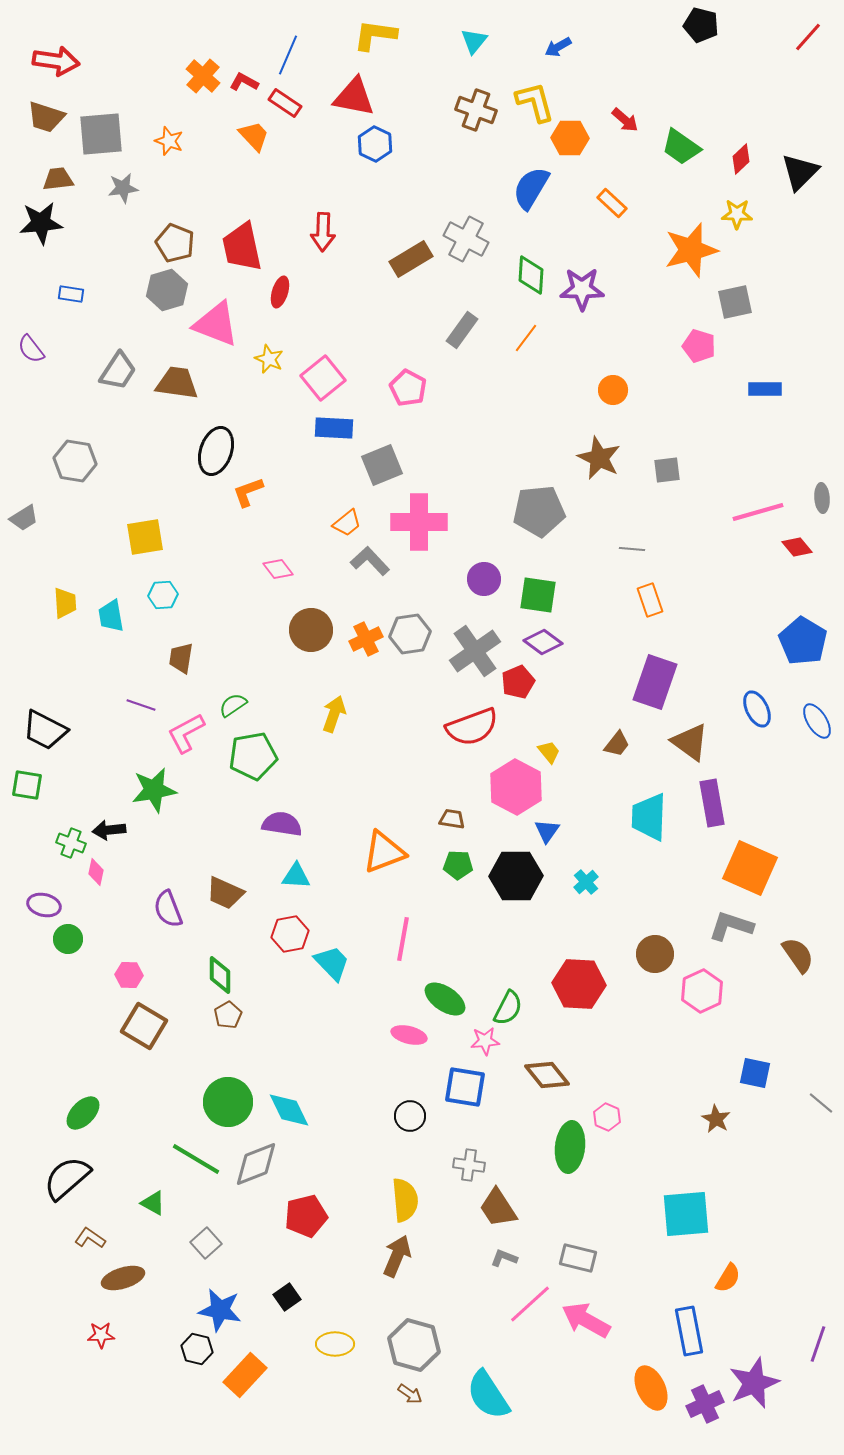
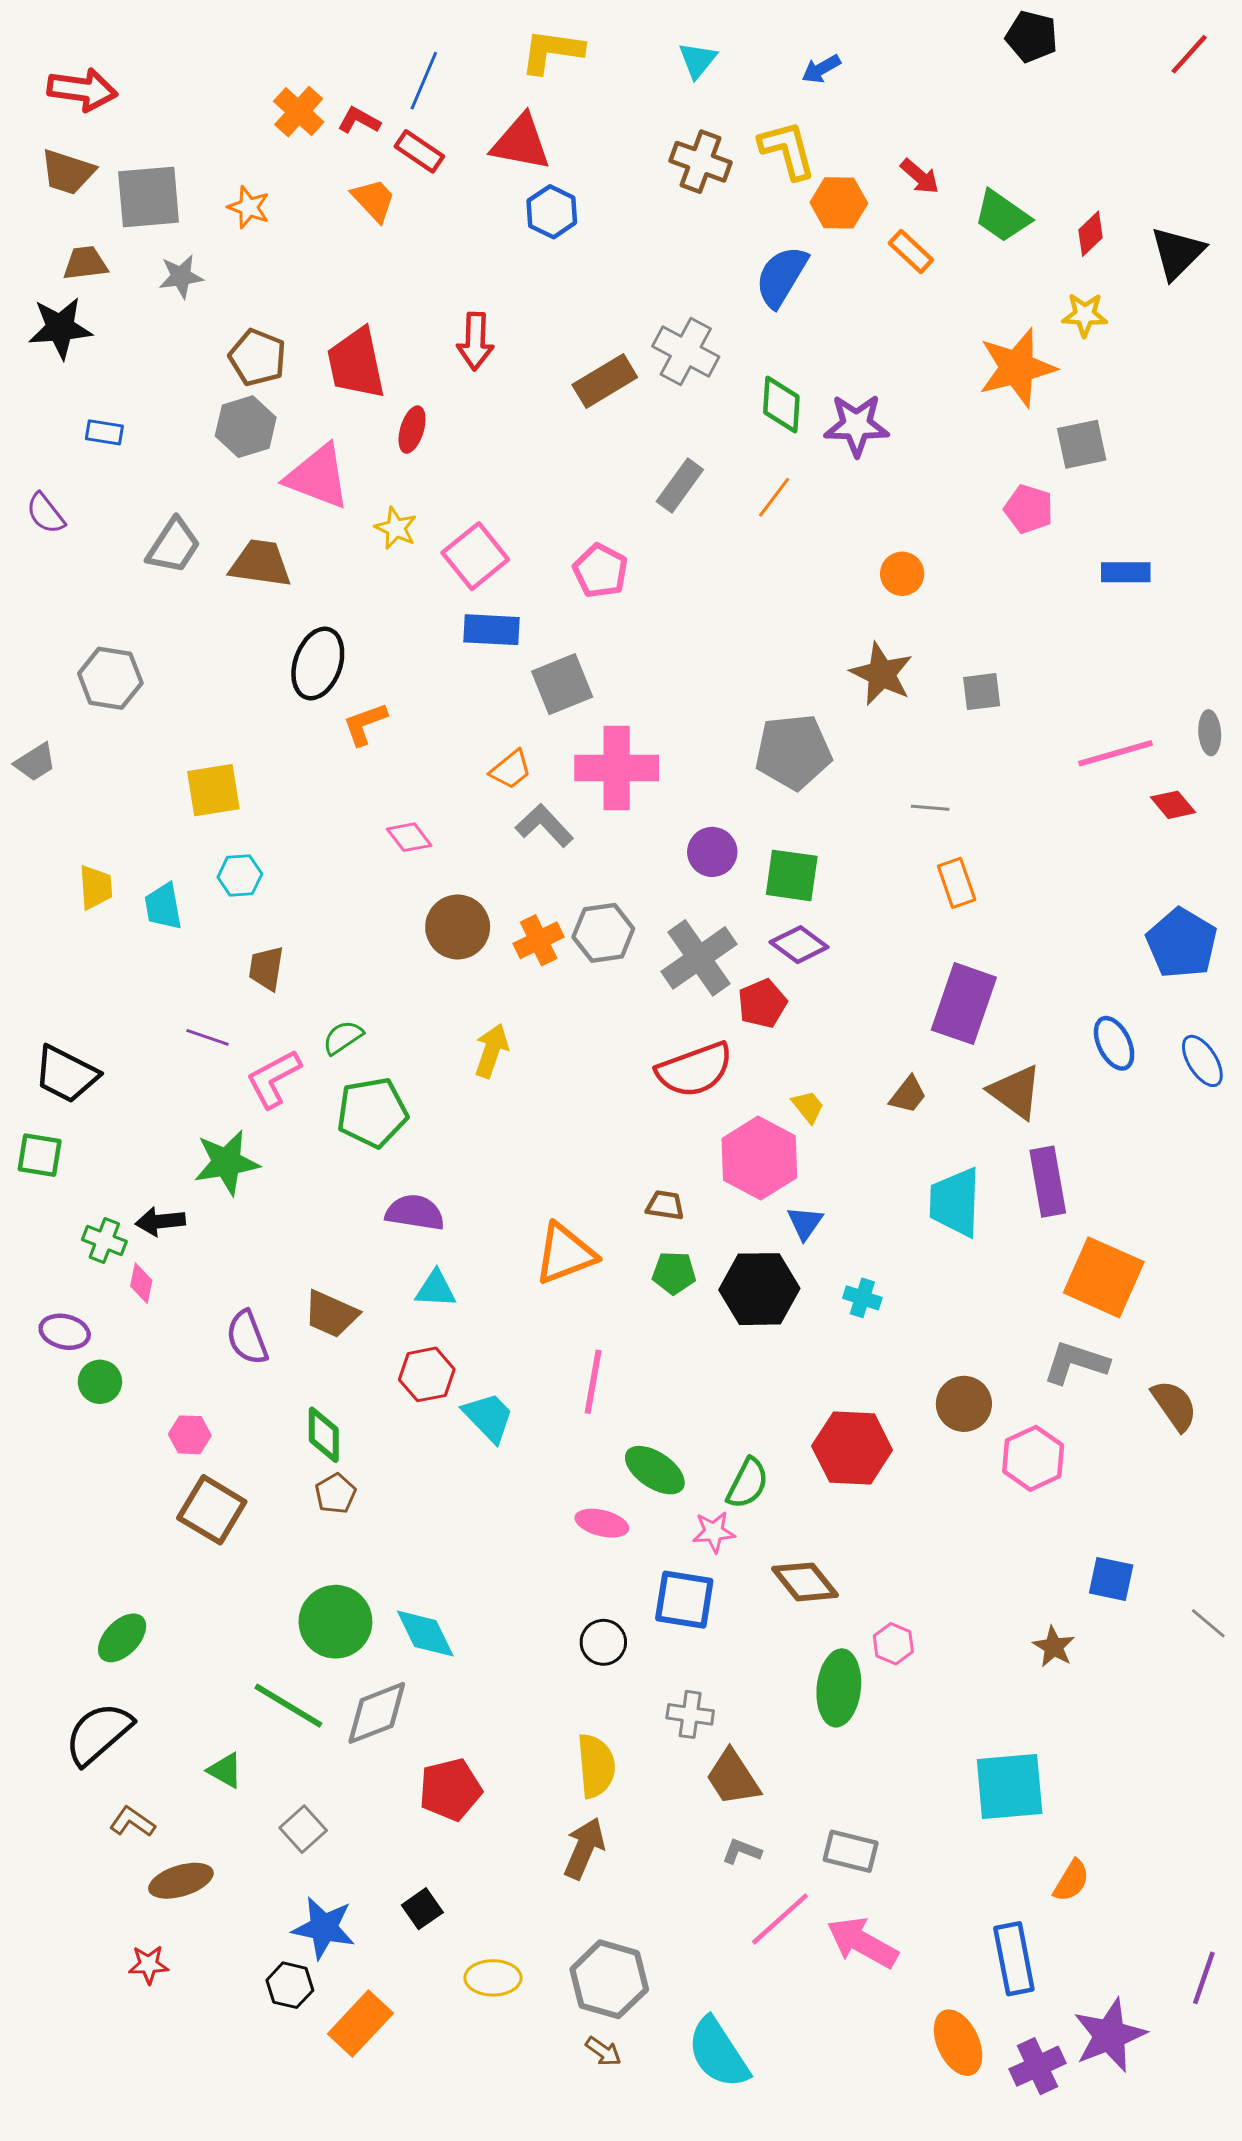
orange rectangle: (612, 203) -> (911, 251), moved
cyan cross: (586, 882) -> (862, 1298), turned -30

